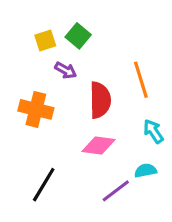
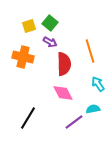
purple arrow: (66, 70) -> (50, 42), moved
orange cross: (36, 109) -> (23, 57), moved
pink diamond: (99, 145) -> (63, 93), turned 55

